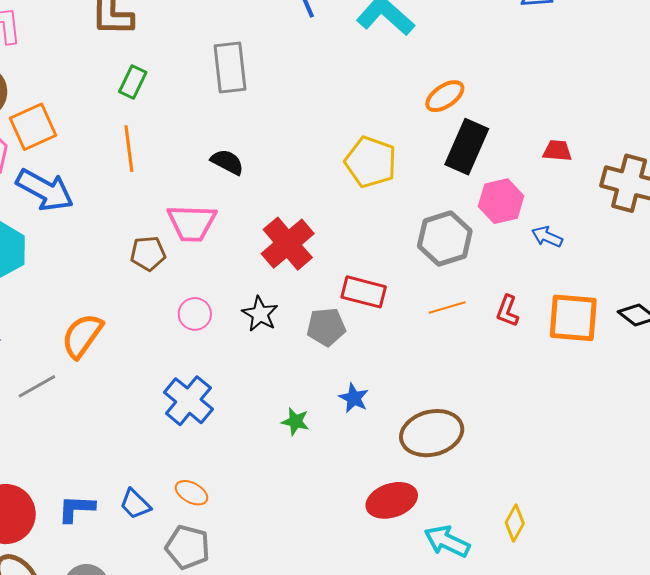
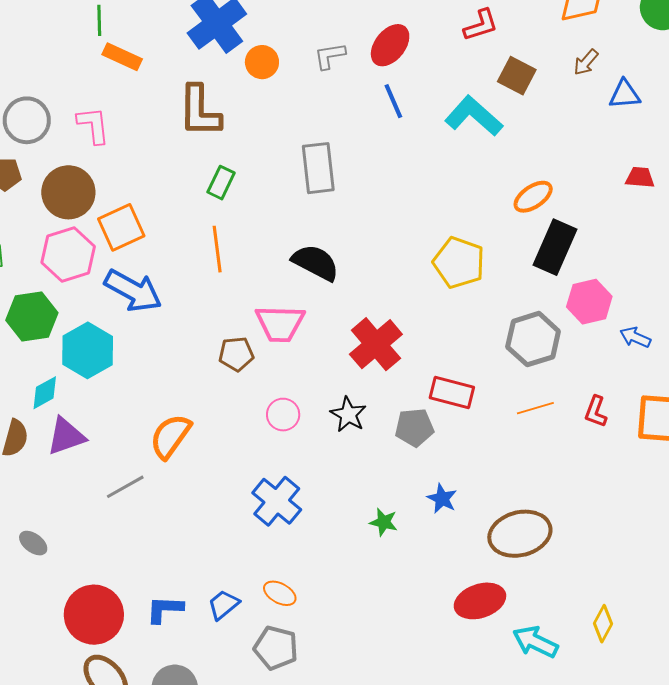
red trapezoid: (557, 151) -> (640, 177), moved
black semicircle: (227, 162) -> (316, 263), size x1.4
blue trapezoid: (135, 504) -> (223, 605), turned 96

